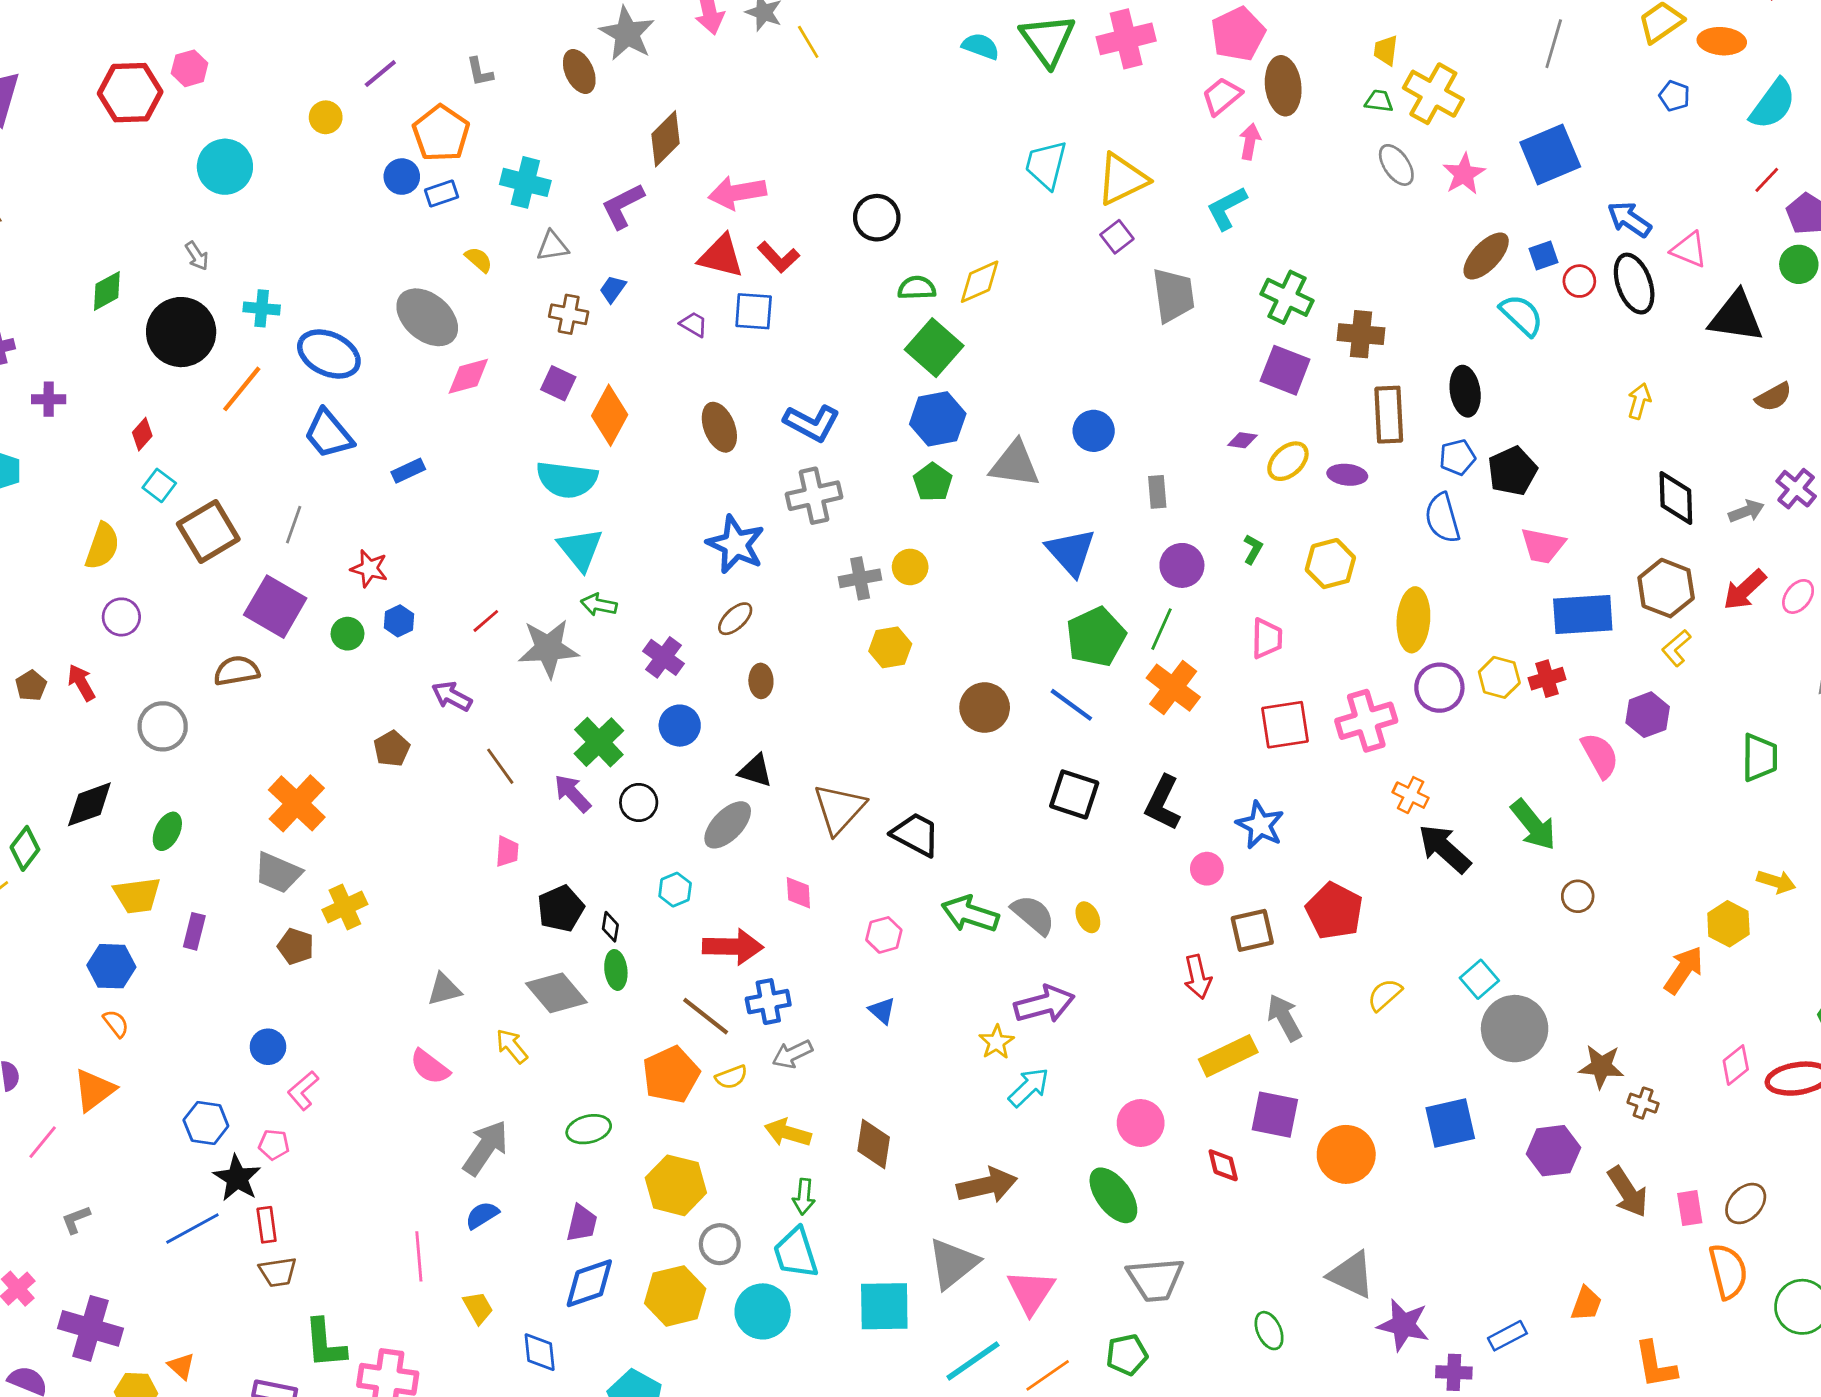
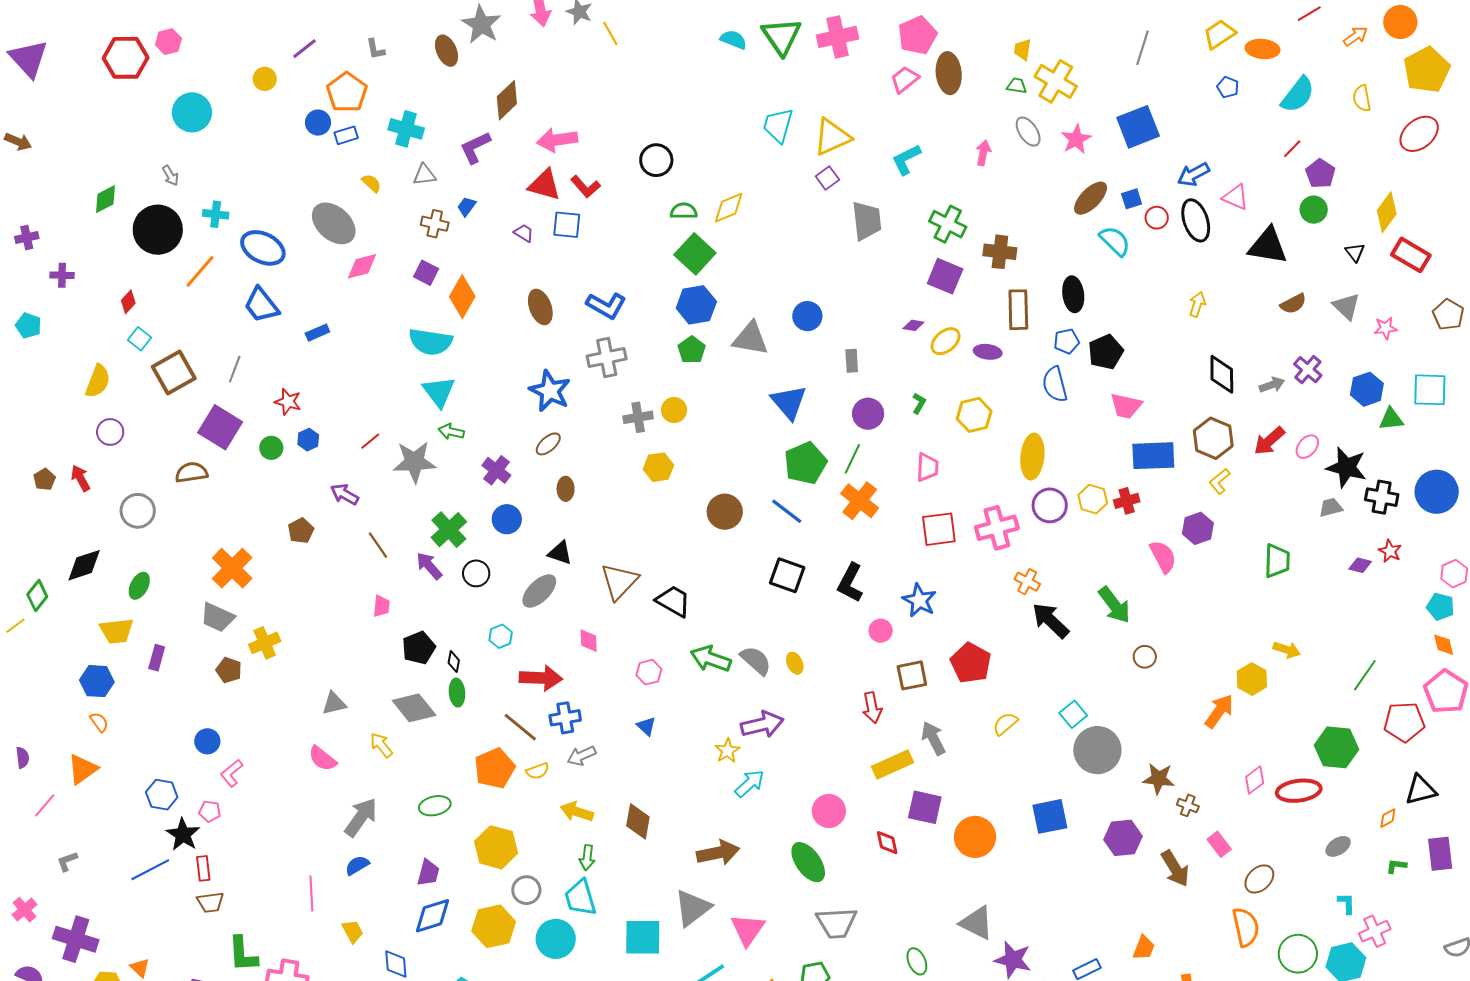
pink arrow: (1250, 141) -> (983, 153), moved
blue arrow: (1629, 219) -> (1193, 174), turned -64
pink rectangle: (1690, 1208) -> (1219, 844), moved, turned -30

